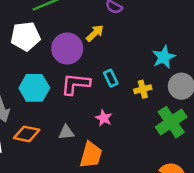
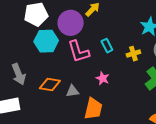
pink L-shape: (75, 84) -> (78, 51), turned -110
cyan hexagon: (34, 88) -> (46, 41), moved
orange diamond: (27, 134) -> (50, 84), moved

